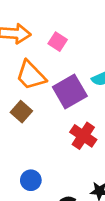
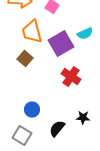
orange trapezoid: (31, 75) -> (32, 32), turned 30

